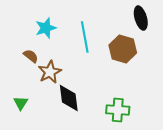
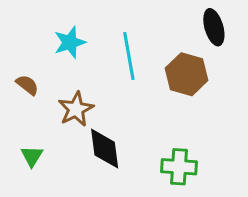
brown semicircle: (31, 56) -> (27, 85), moved

